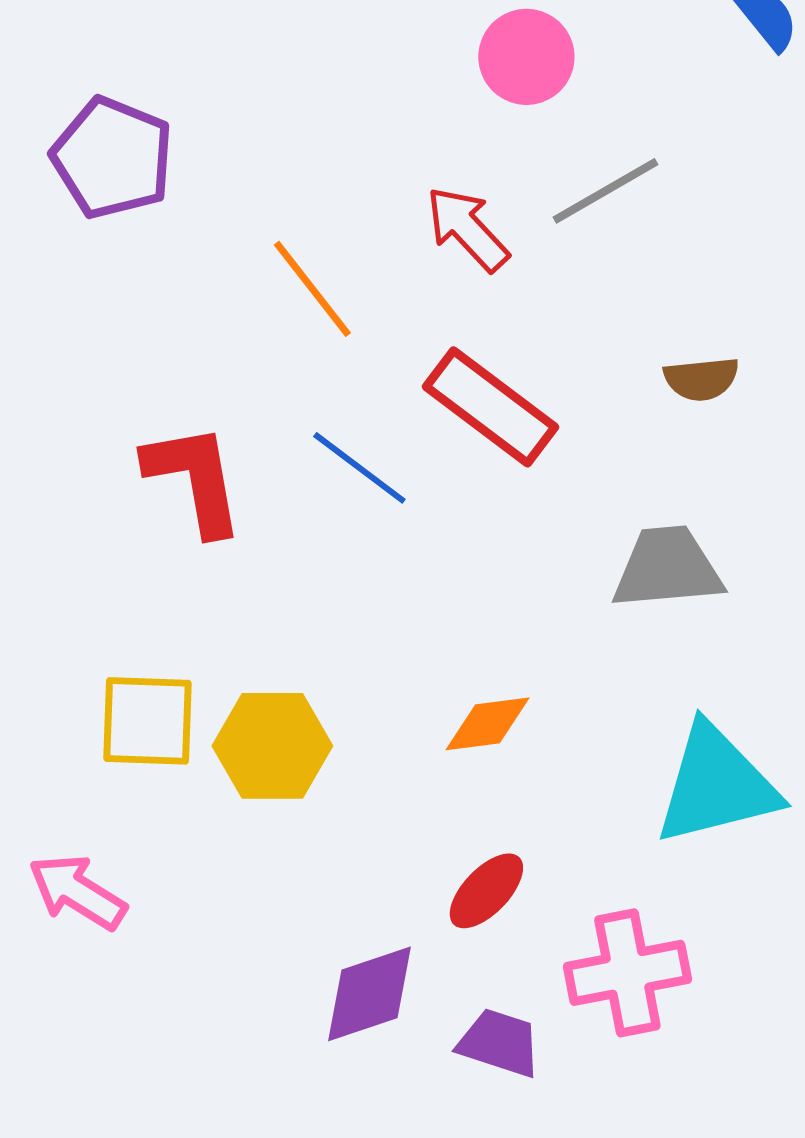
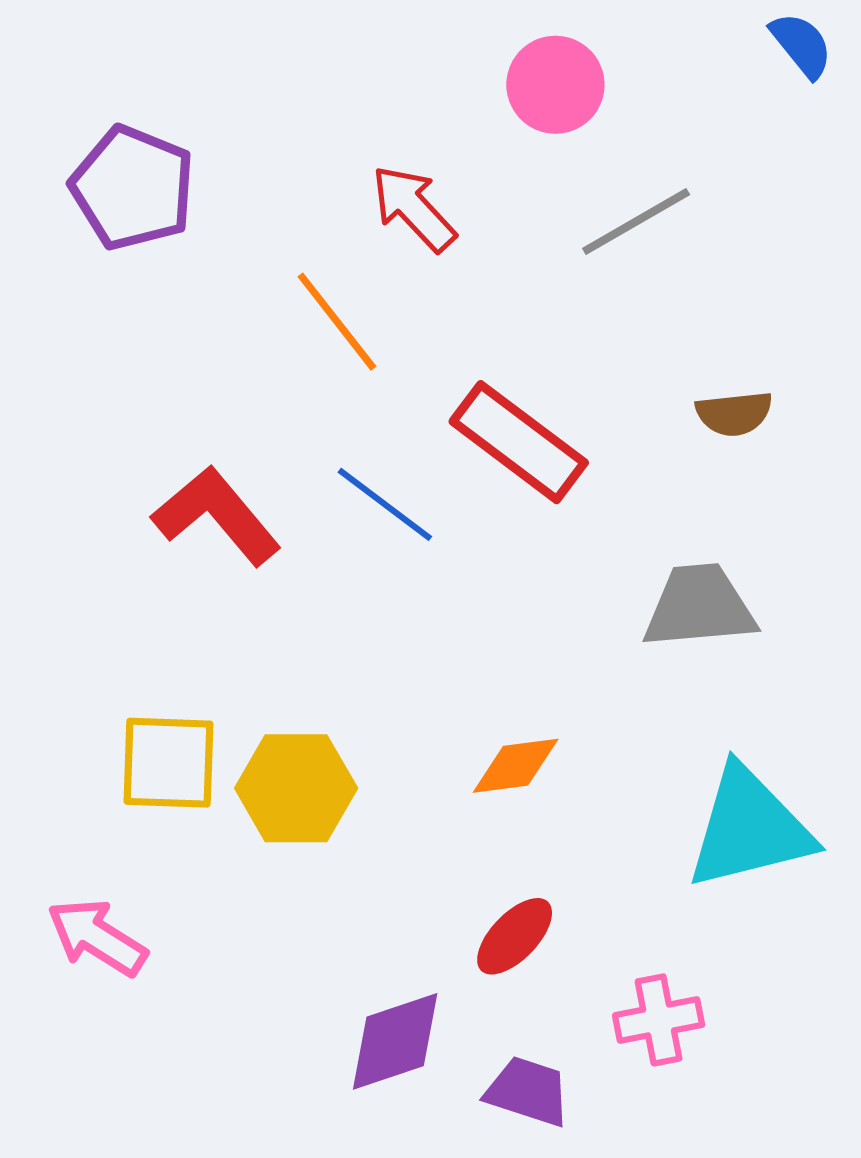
red arrow: (467, 229) -> (414, 208), moved
red L-shape: (194, 479) -> (216, 516), turned -30
pink cross: (627, 973) -> (659, 1020), size x0.7

